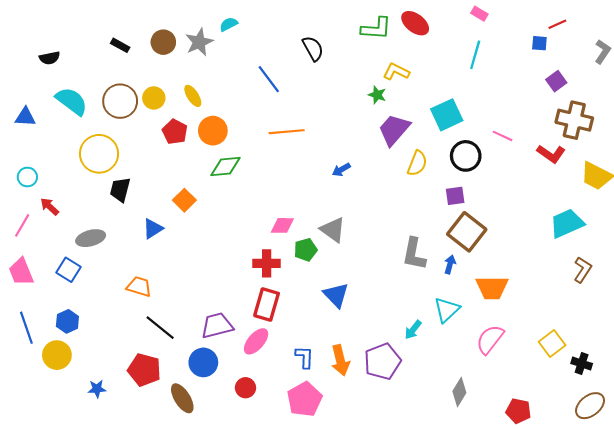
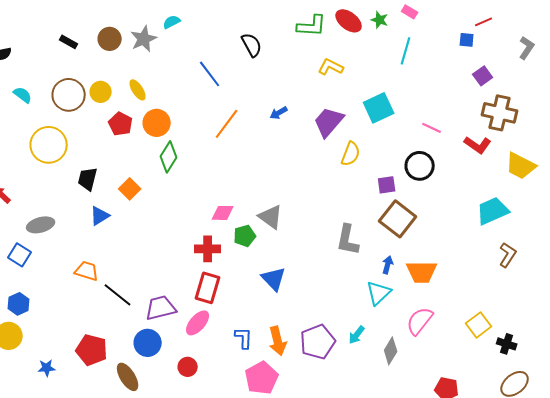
green star: (377, 95) -> (380, 20), moved
cyan semicircle: (72, 101) -> (23, 95), size x0.6
orange line: (287, 132) -> (227, 124), turned -48
black circle: (466, 156) -> (420, 166), moved
green diamond: (225, 166) -> (169, 157), turned -52
blue arrow: (341, 170) -> (279, 113), moved
black trapezoid: (120, 190) -> (88, 179), moved
blue arrow: (450, 264) -> (388, 265), moved
black line: (160, 328) -> (118, 295), moved
cyan arrow: (413, 330) -> (357, 335), moved
gray diamond: (459, 392) -> (391, 351), moved
pink pentagon: (304, 399) -> (262, 378), moved

